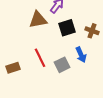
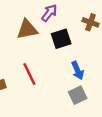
brown cross: (92, 31) -> (90, 22), moved
gray square: (62, 65) -> (78, 95), moved

